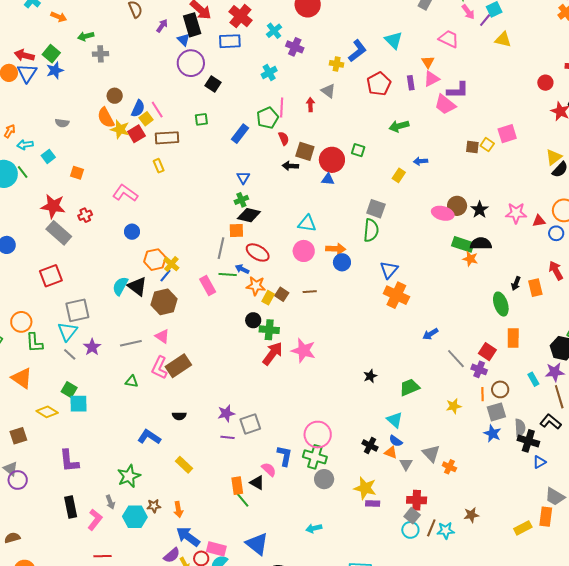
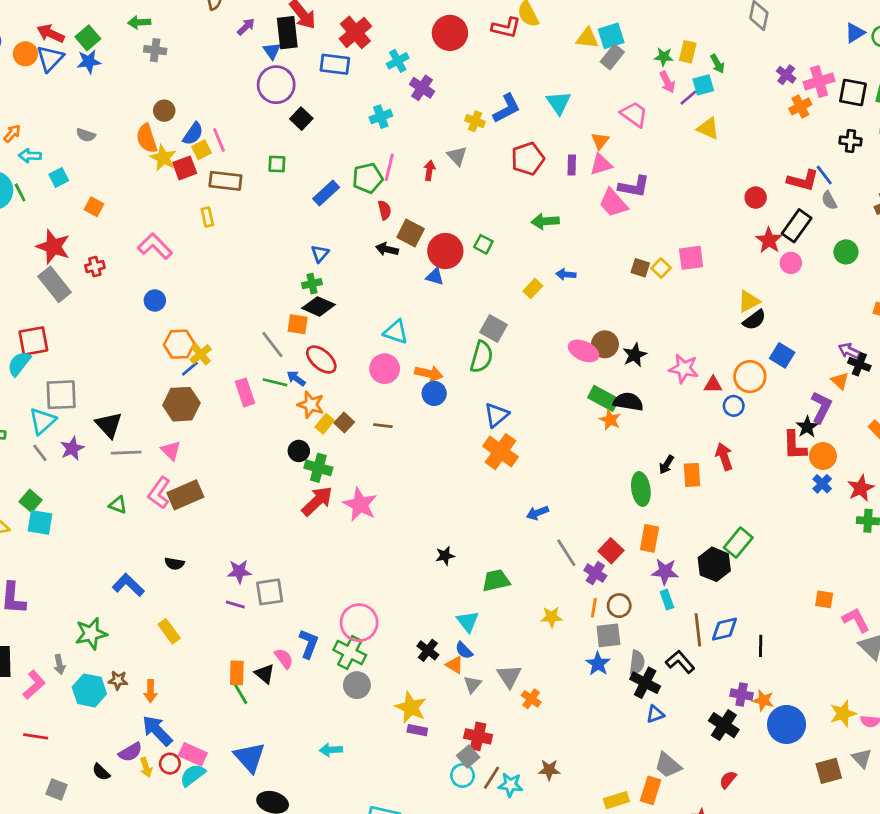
gray line: (221, 248) -> (272, 345), turned -60
cyan semicircle: (120, 286) -> (19, 364), moved
black triangle: (137, 286) -> (109, 425), moved
purple star: (555, 372) -> (665, 572), moved

